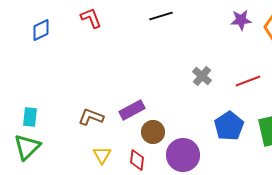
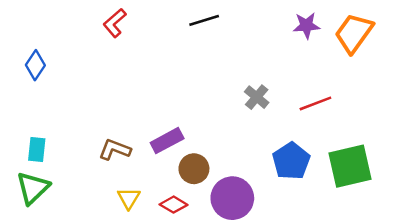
red L-shape: (91, 18) -> (115, 23), turned -110
blue diamond: (41, 30) -> (35, 65), moved, turned -30
red diamond: (137, 160) -> (173, 205), turned -65

